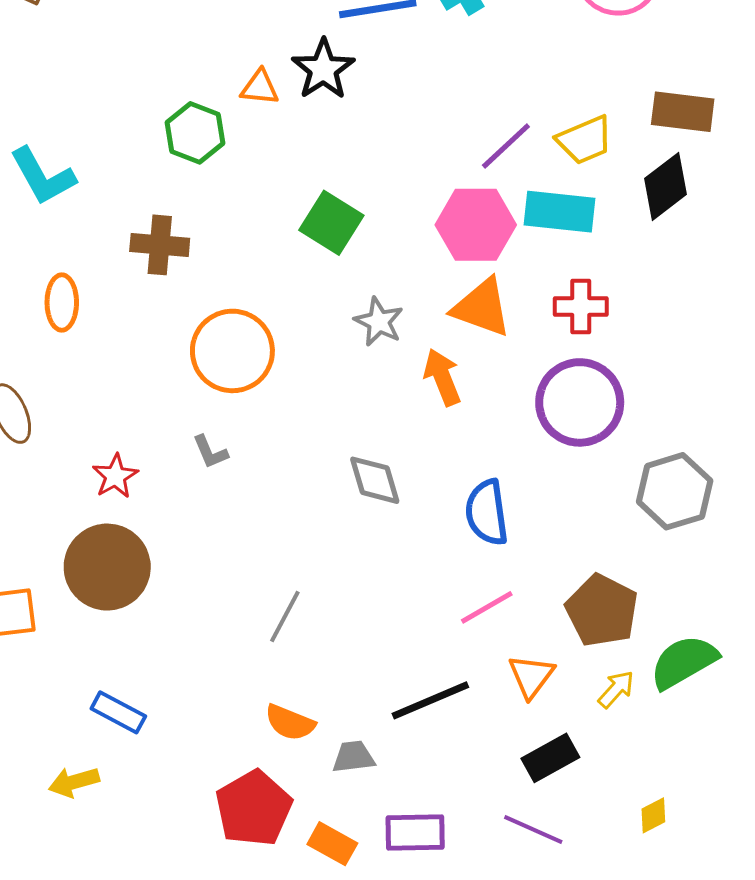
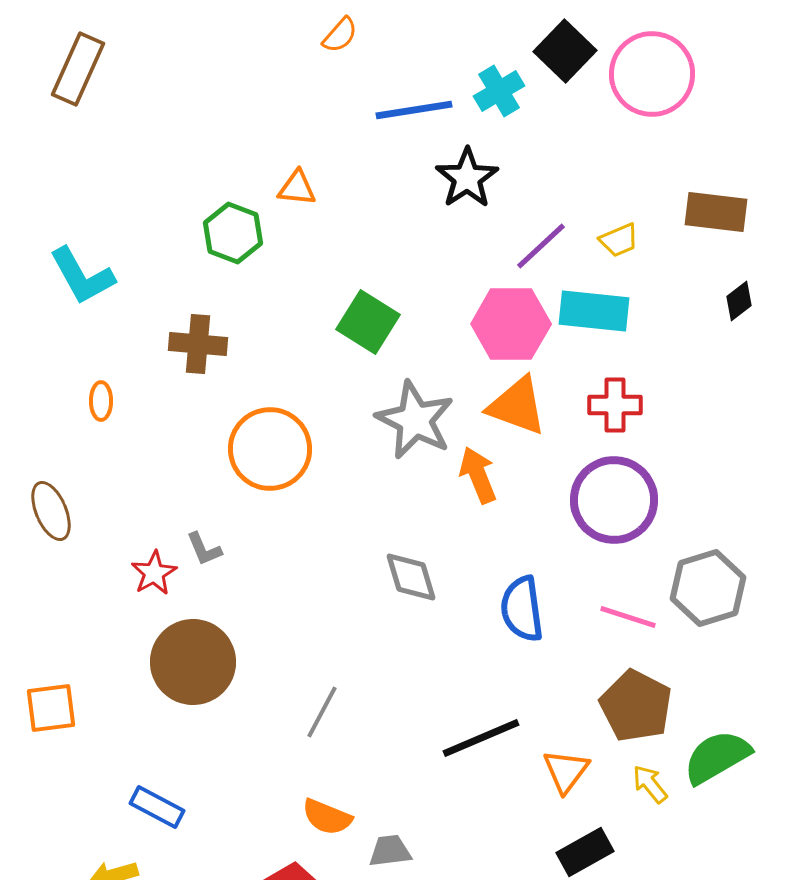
black star: (323, 69) -> (467, 178), moved
yellow trapezoid: (585, 140) -> (619, 240), size x0.7
black diamond: (666, 186) -> (739, 301), moved, size x0.6
orange ellipse: (62, 303) -> (101, 401), size x0.7
gray star: (379, 322) -> (415, 420), size x1.6
gray L-shape: (210, 452) -> (204, 549), moved
brown circle: (107, 567) -> (193, 662), moved
pink line: (487, 607) -> (628, 617), moved, turned 48
yellow arrow: (616, 689) -> (650, 784), turned -81
black line: (430, 700) -> (481, 738), moved

